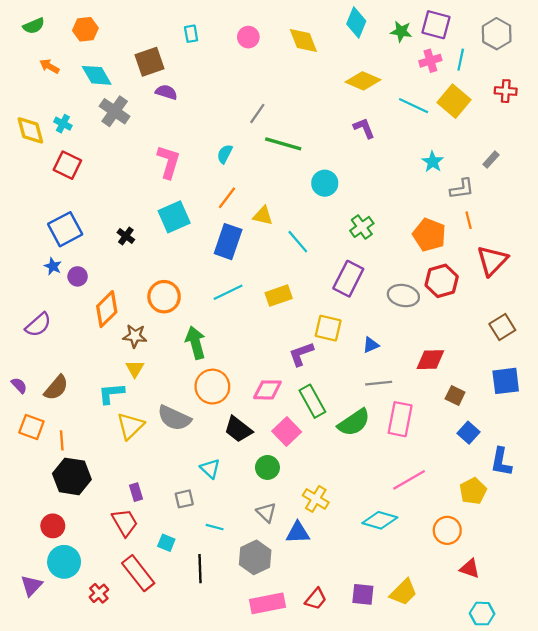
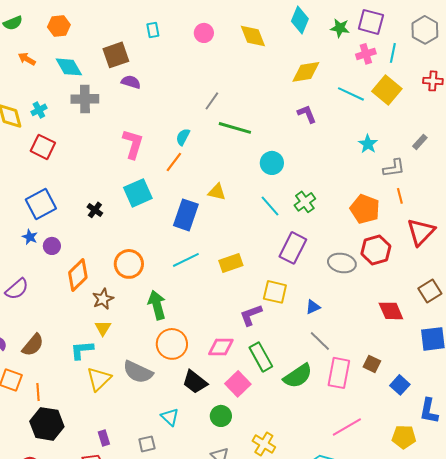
yellow diamond: (363, 81) -> (306, 72), turned -32
gray cross: (115, 111) -> (85, 99), turned -36
cyan cross: (63, 124) -> (39, 110), turned 35
orange line: (227, 198) -> (174, 162), moved
cyan line: (298, 242) -> (270, 206), moved
brown star: (135, 336) -> (103, 299), turned -30
red diamond: (430, 360) -> (391, 311), moved, turned 68
gray line: (379, 383) -> (320, 341), turned 50
brown square: (455, 396) -> (372, 364), moved
yellow pentagon: (473, 491) -> (404, 437), turned 30

